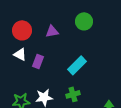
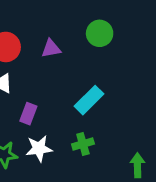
purple rectangle: (38, 61) -> (28, 114), moved

